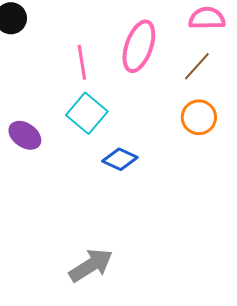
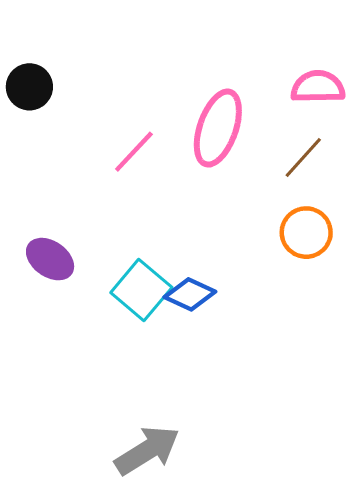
pink line: (82, 62) -> (134, 152), turned 52
cyan square: (87, 113) -> (141, 290), moved

